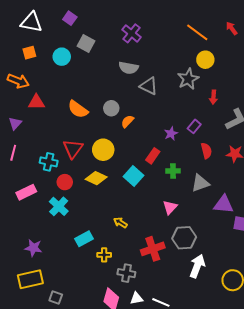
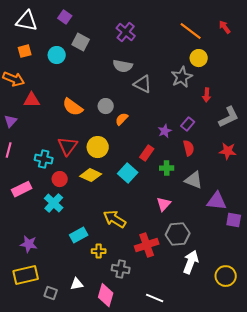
red semicircle: (206, 151) -> (189, 148), moved
gray triangle: (200, 183) -> (194, 180), turned 42
yellow arrow: (120, 223) -> (115, 219), size x1.6
white triangle: (137, 298) -> (77, 284), moved

